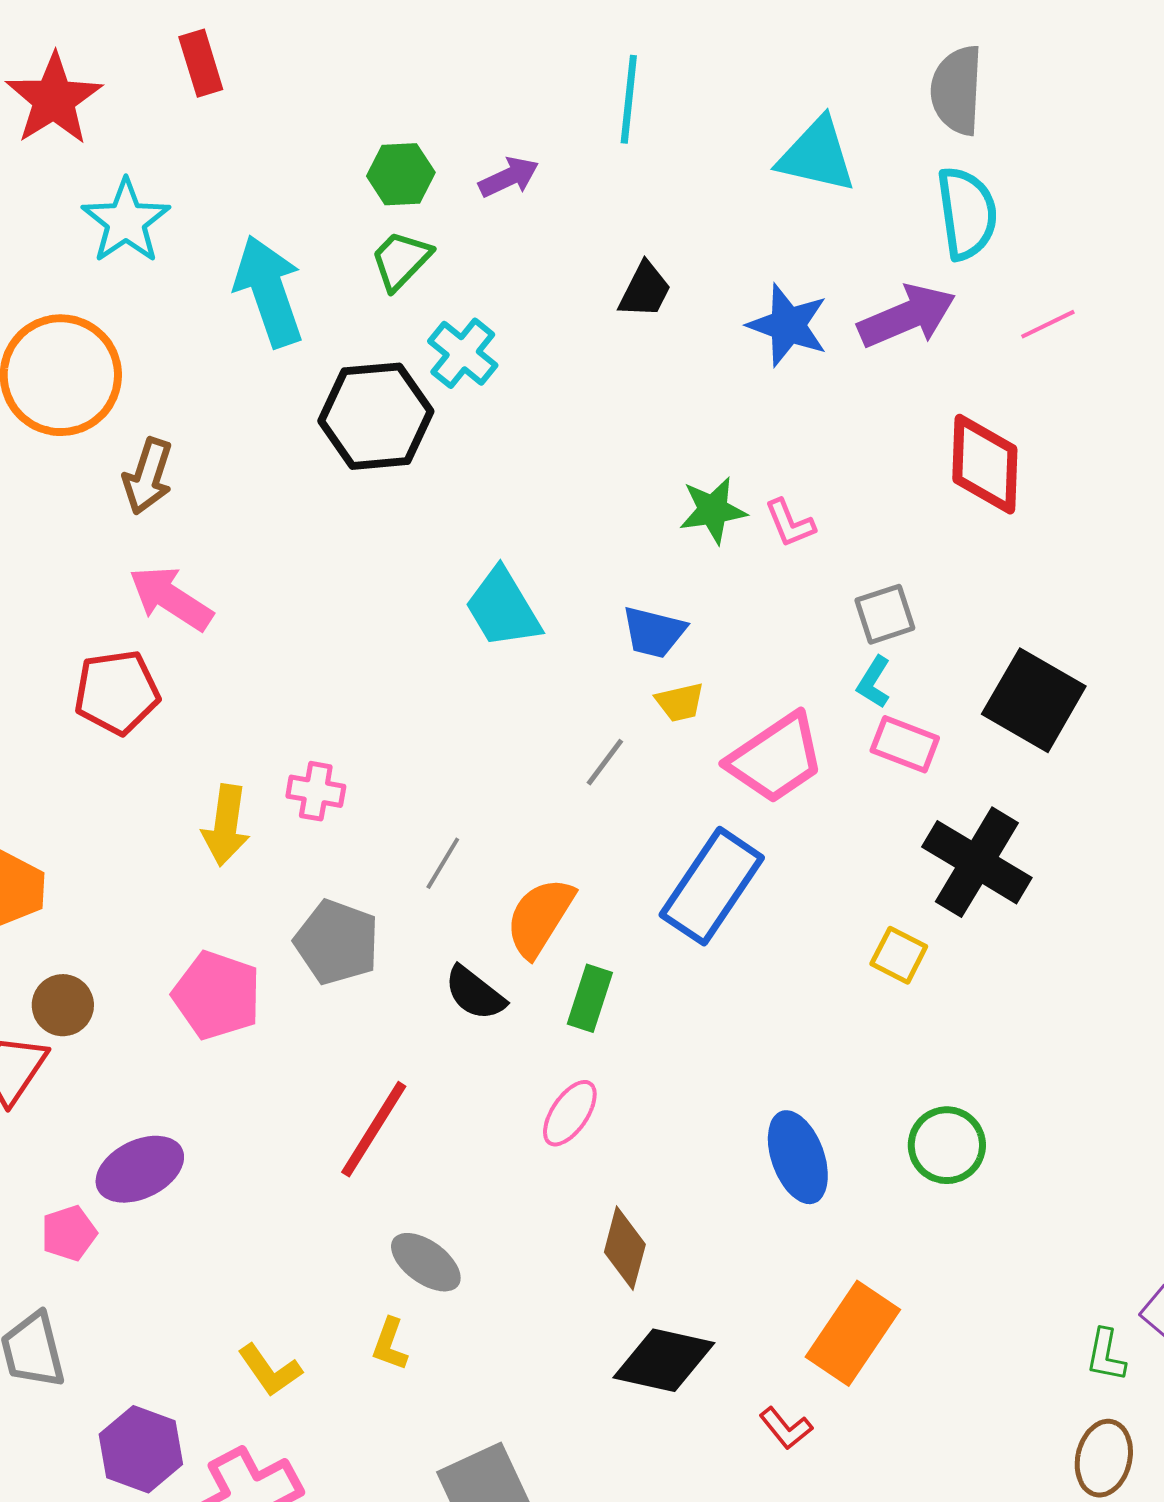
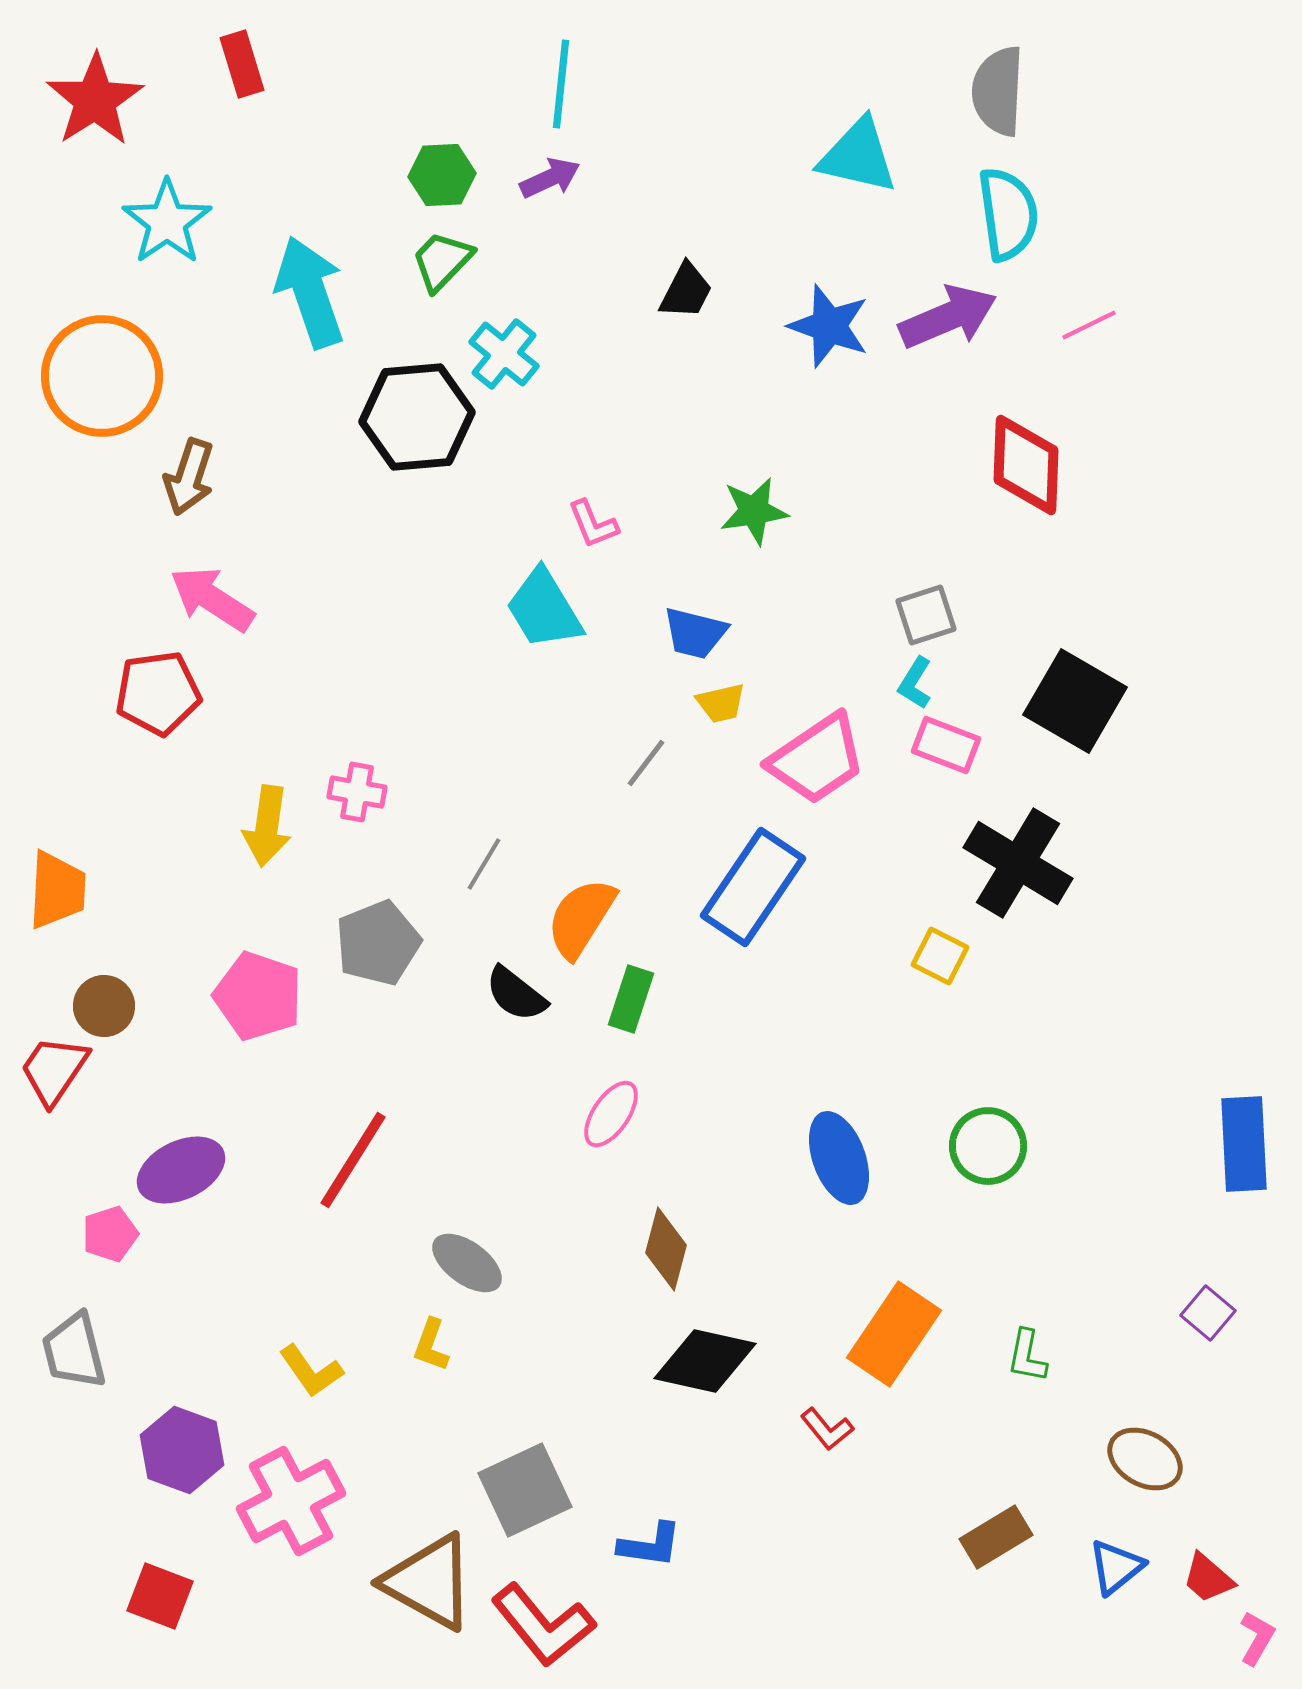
cyan line: (629, 99) -> (561, 84), moved
pink L-shape: (790, 523) -> (593, 524), moved
gray pentagon: (337, 942) -> (378, 943), turned 30
red line: (374, 1129) -> (353, 1160), moved
green L-shape: (1106, 1355) -> (1027, 1356), moved
brown ellipse: (1104, 1458) -> (1145, 1459), turned -74

